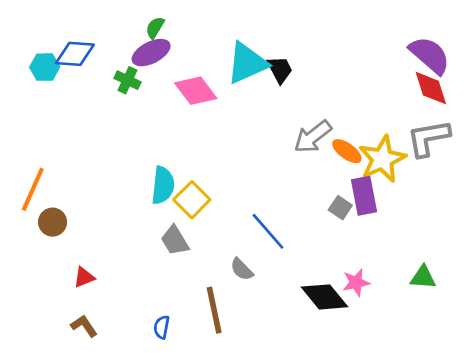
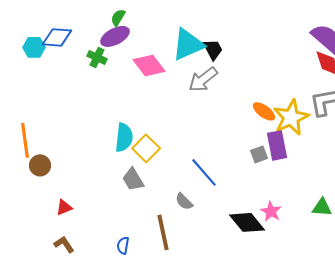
gray arrow: (313, 137) -> (203, 79), moved
orange line: (33, 189) -> (25, 140), turned -32
gray square: (340, 208) -> (259, 154), turned 36
pink star: (356, 283) -> (271, 211), turned -30

